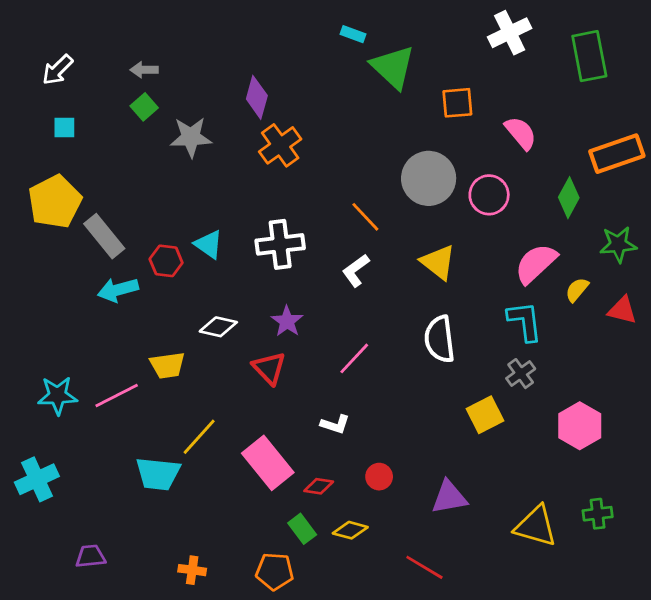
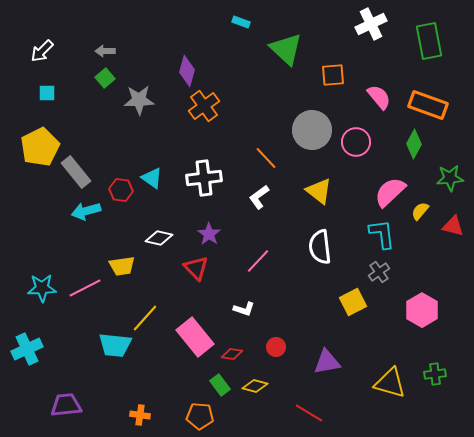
cyan rectangle: (353, 34) -> (241, 22), moved
orange rectangle: (617, 154) -> (428, 105), moved, turned 39
purple trapezoid: (90, 556) -> (66, 405), size x1.4

